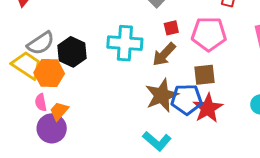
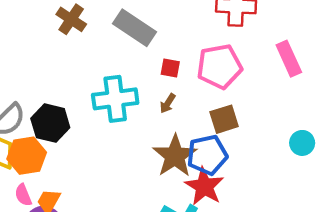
red square: (171, 28) -> (170, 68), turned 35
brown arrow: (164, 54) -> (168, 103), size x0.6
red star: (208, 108) -> (204, 186), moved

